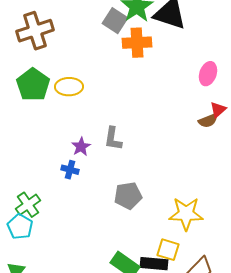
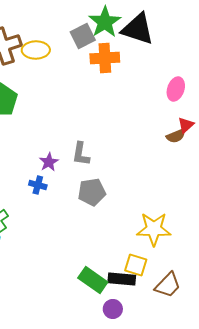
gray square: (115, 21) -> (83, 36), turned 30
yellow ellipse: (69, 87) -> (36, 50), moved
gray pentagon: (128, 196) -> (92, 192), moved

